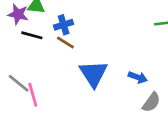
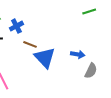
brown line: (65, 42) -> (30, 44), moved

